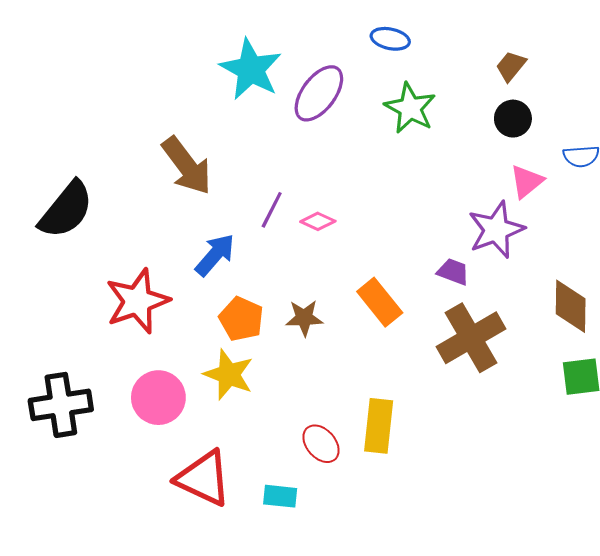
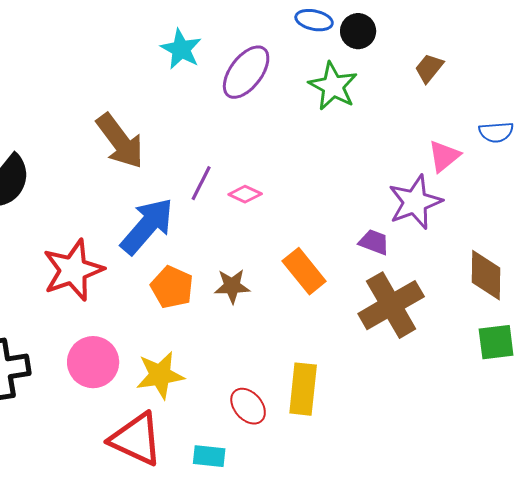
brown trapezoid: (511, 66) -> (429, 68), moved
cyan star: (251, 69) -> (181, 49), size x0.7
black circle: (513, 119) -> (358, 31), moved
blue arrow: (215, 255) -> (147, 226), size x1.4
yellow star: (229, 374) -> (160, 375), moved, turned -30

